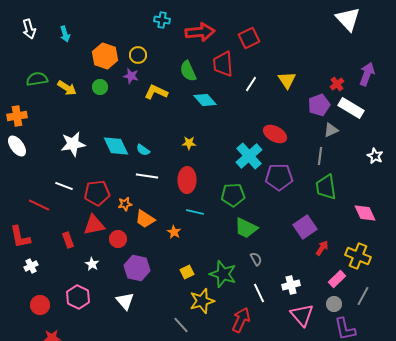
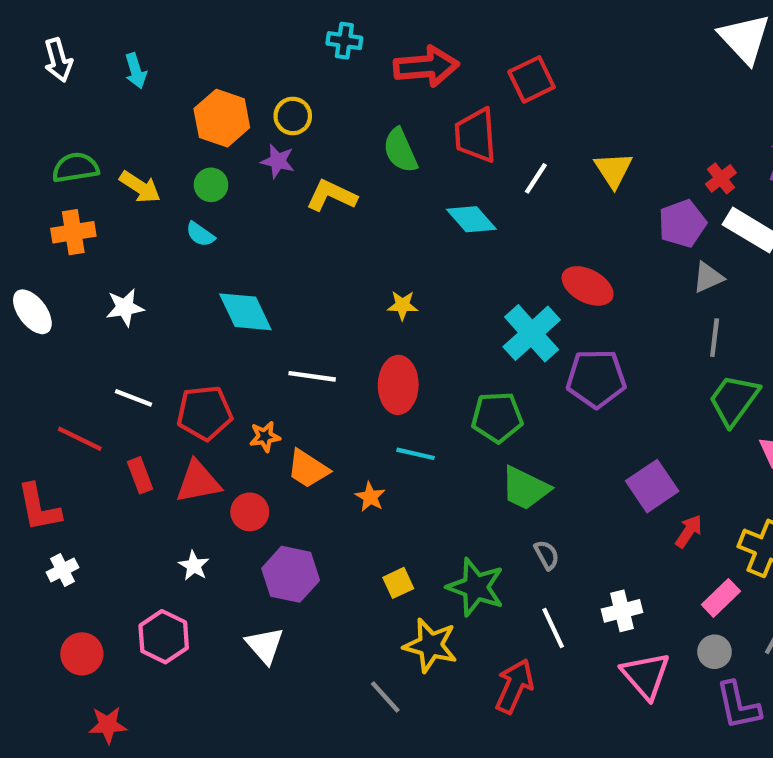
cyan diamond: (205, 100) -> (471, 219), moved
orange cross: (17, 116) -> (73, 232), moved
white star: (73, 144) -> (125, 307), moved, size x0.7
cyan semicircle: (143, 150) -> (200, 234), moved
gray line: (320, 156) -> (715, 338), moved
green trapezoid: (326, 187) -> (734, 400), moved, turned 44
red rectangle: (68, 240) -> (140, 475), moved
yellow star: (202, 301) -> (430, 645), turned 30

